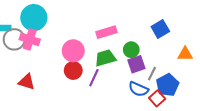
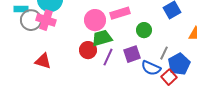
pink circle: (73, 51) -> (95, 20), moved
green trapezoid: (105, 58) -> (102, 38), moved
purple square: (136, 64) -> (132, 54), moved

